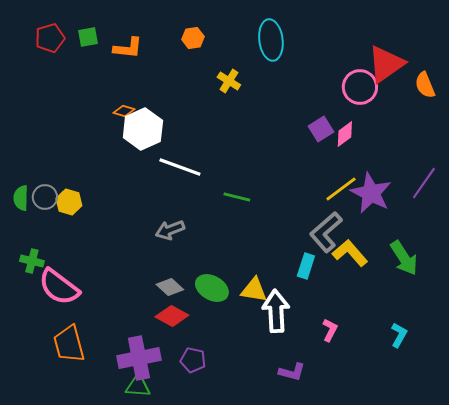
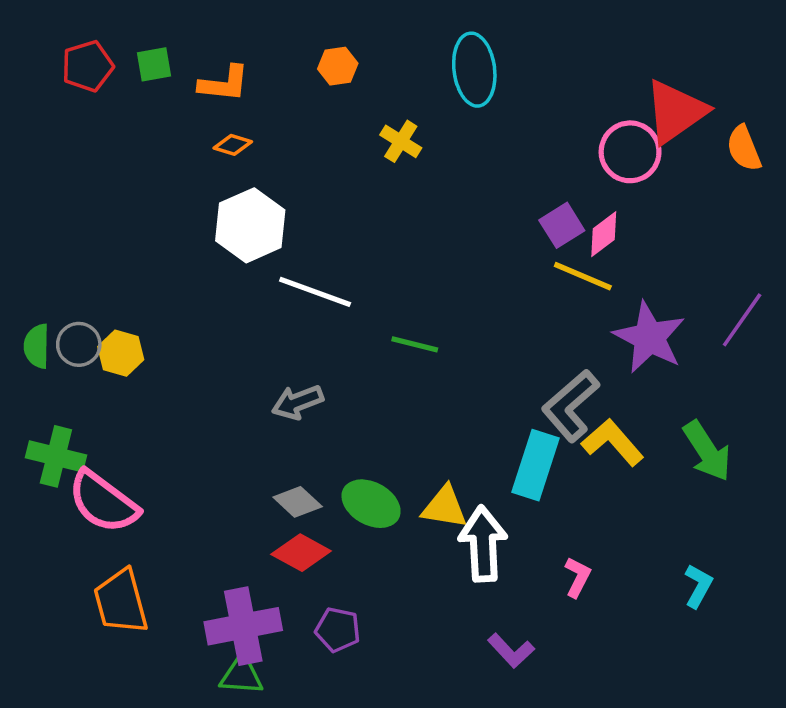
orange diamond: (124, 111) -> (233, 145), moved
yellow line: (341, 189) -> (583, 276), moved, turned 60
green cross: (32, 261) -> (56, 456), size x1.4
cyan rectangle: (306, 266) -> (536, 465), size x1.5
purple L-shape: (292, 372) -> (511, 651), turned 32

